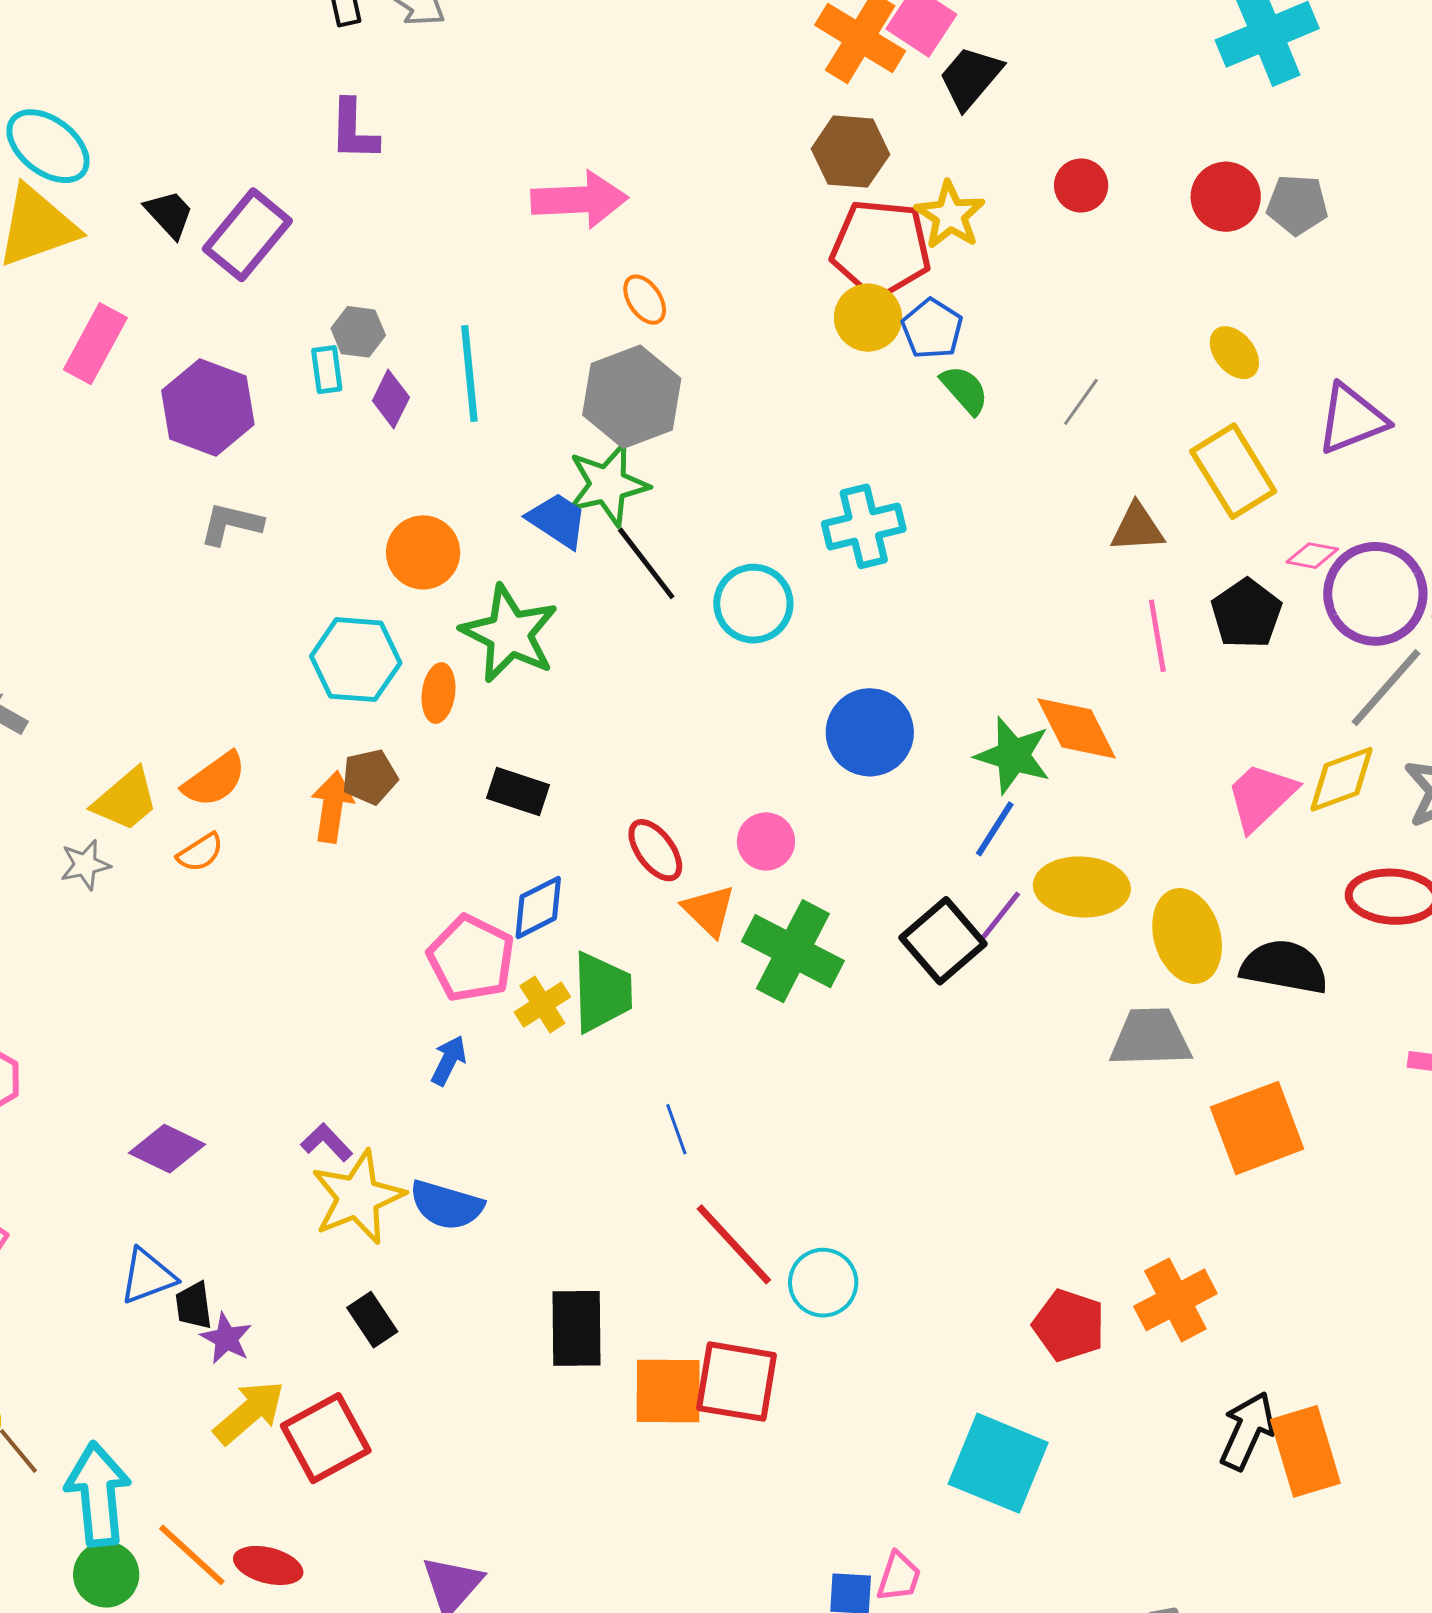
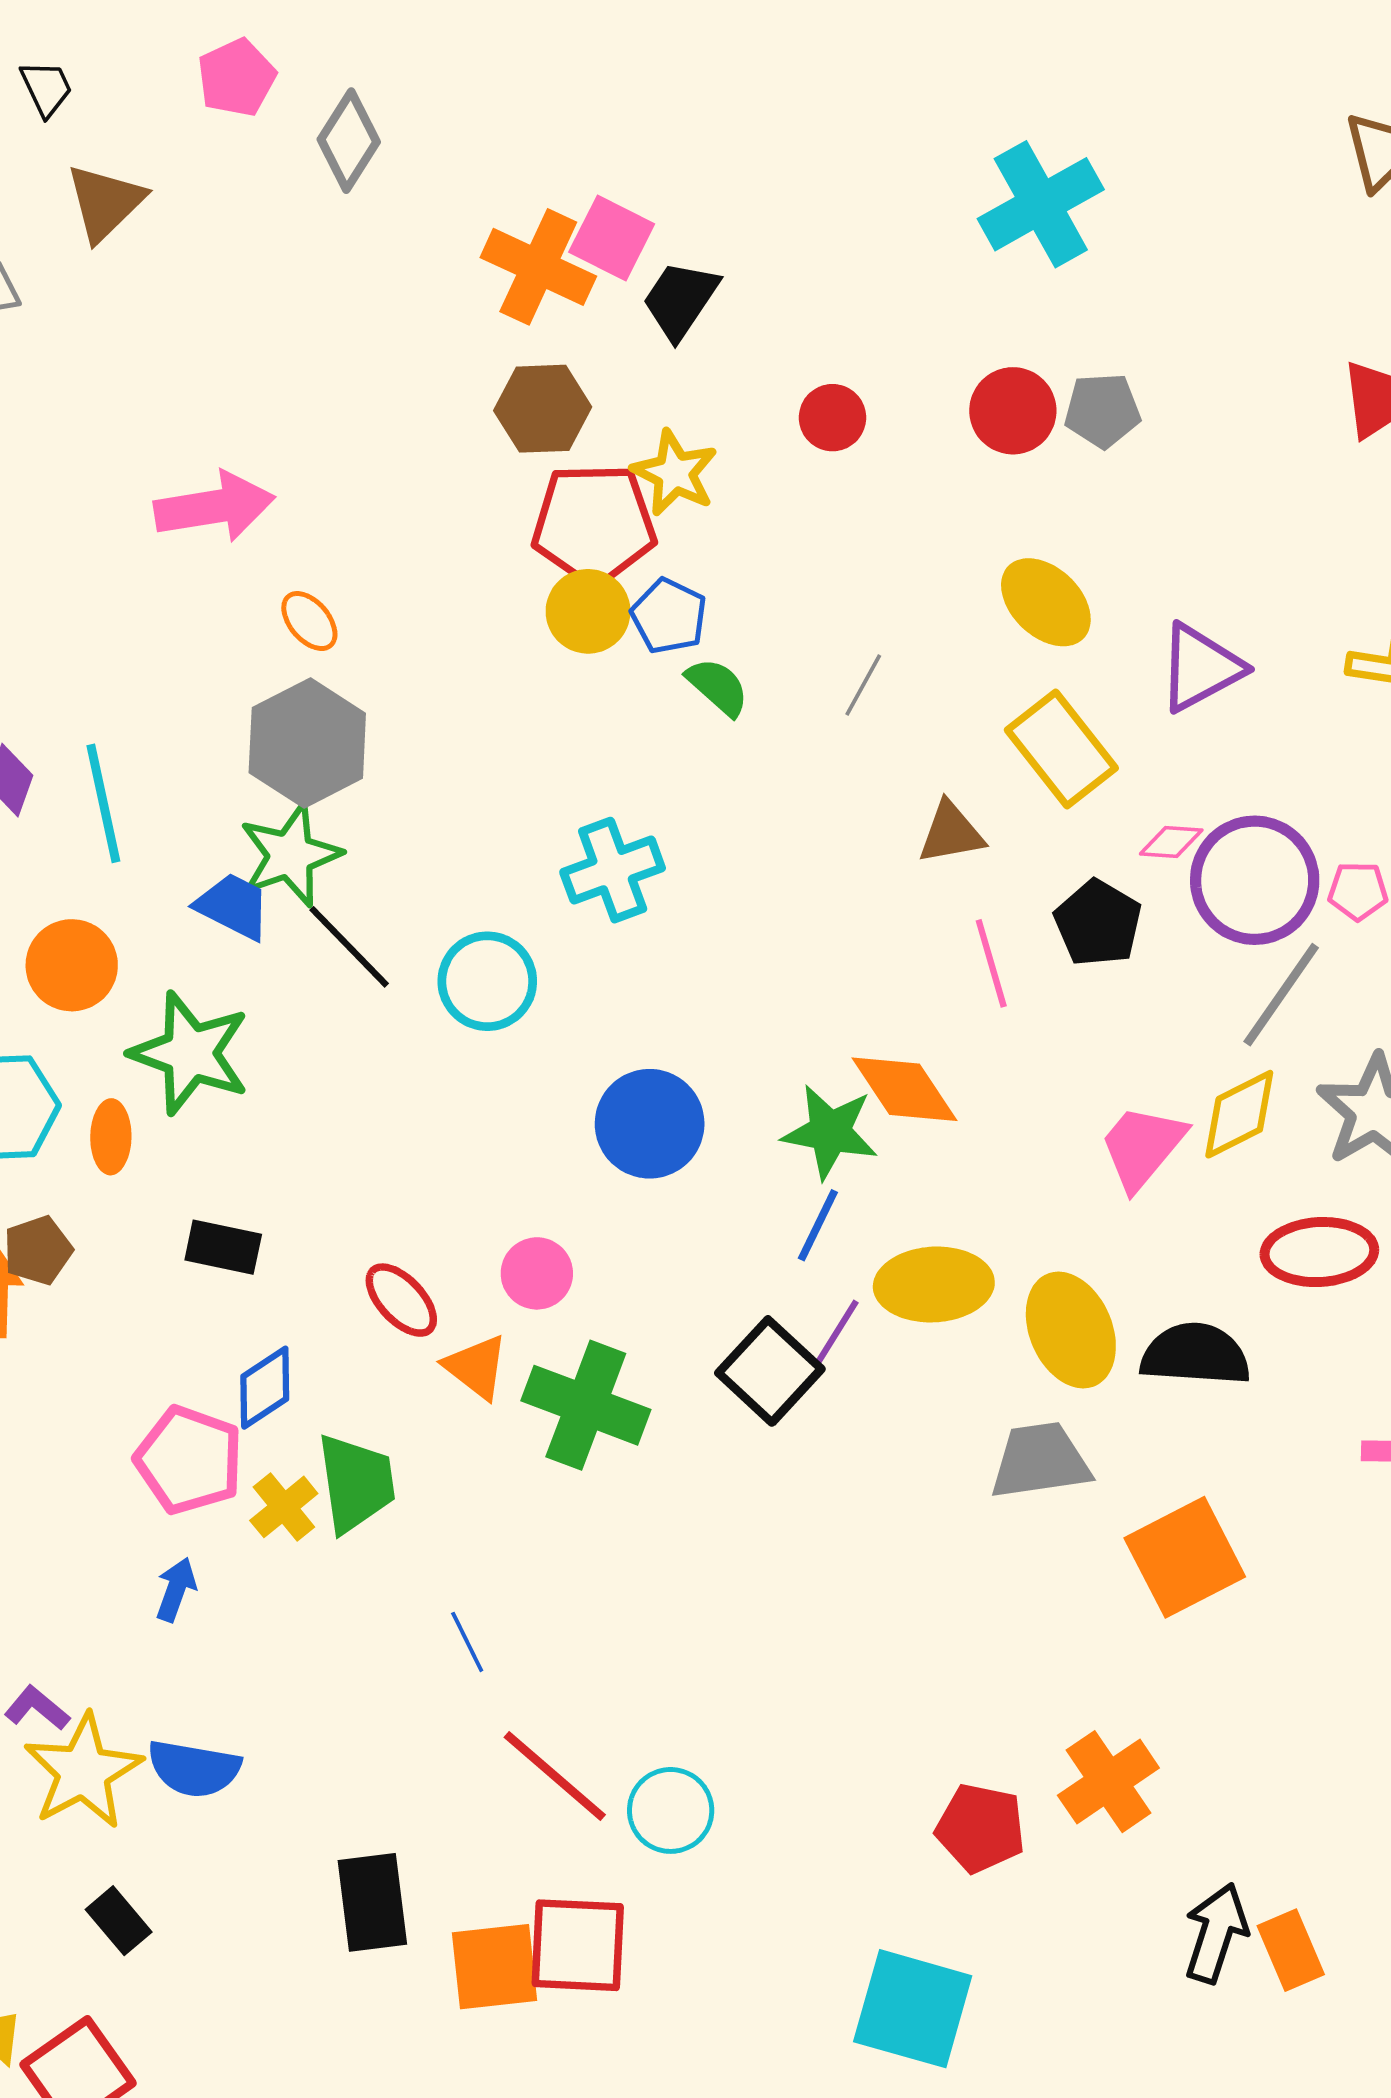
yellow ellipse: (1234, 353) -> (1046, 602), size x1.4
cyan line: (469, 373) -> (103, 803), moved
orange rectangle: (1305, 1451) -> (1291, 1950), size x0.7

